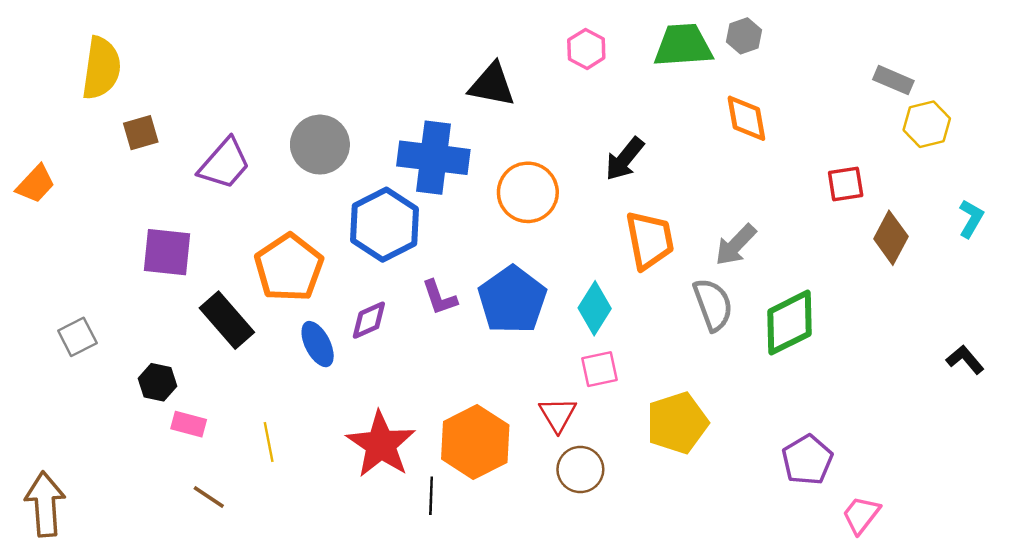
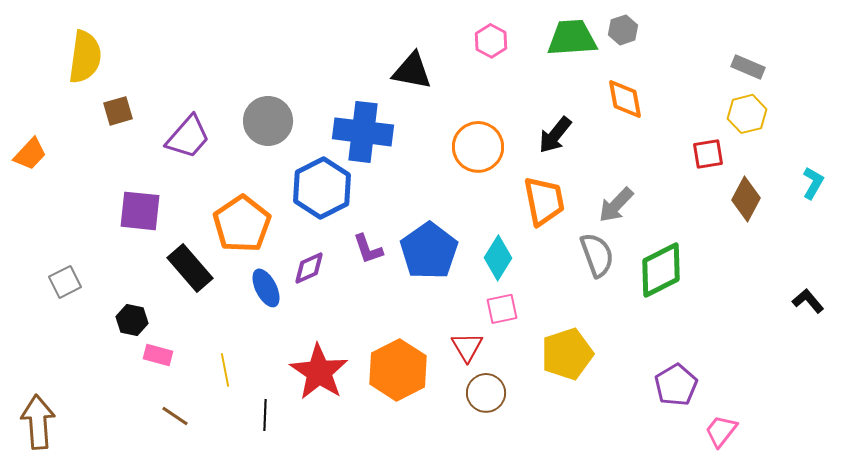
yellow hexagon: (927, 124) -> (747, 114), moved
black arrow: (625, 159) -> (555, 135), moved
orange circle: (528, 192) -> (478, 147), moved
black line: (431, 496) -> (265, 415), moved

